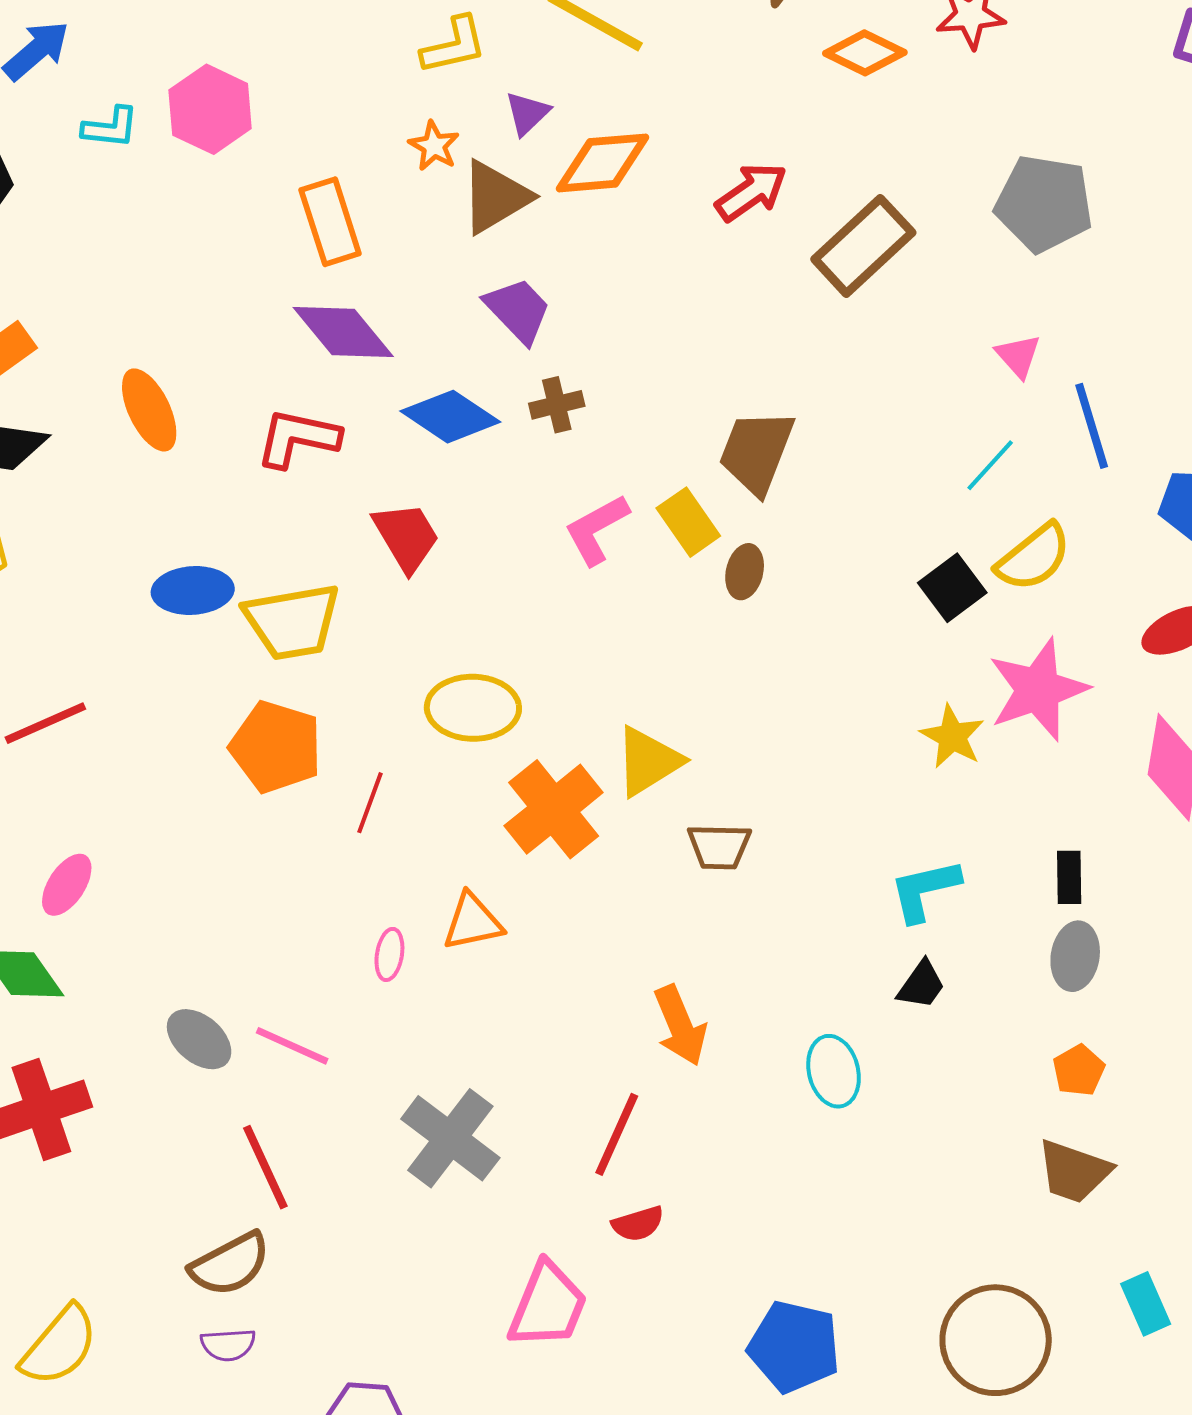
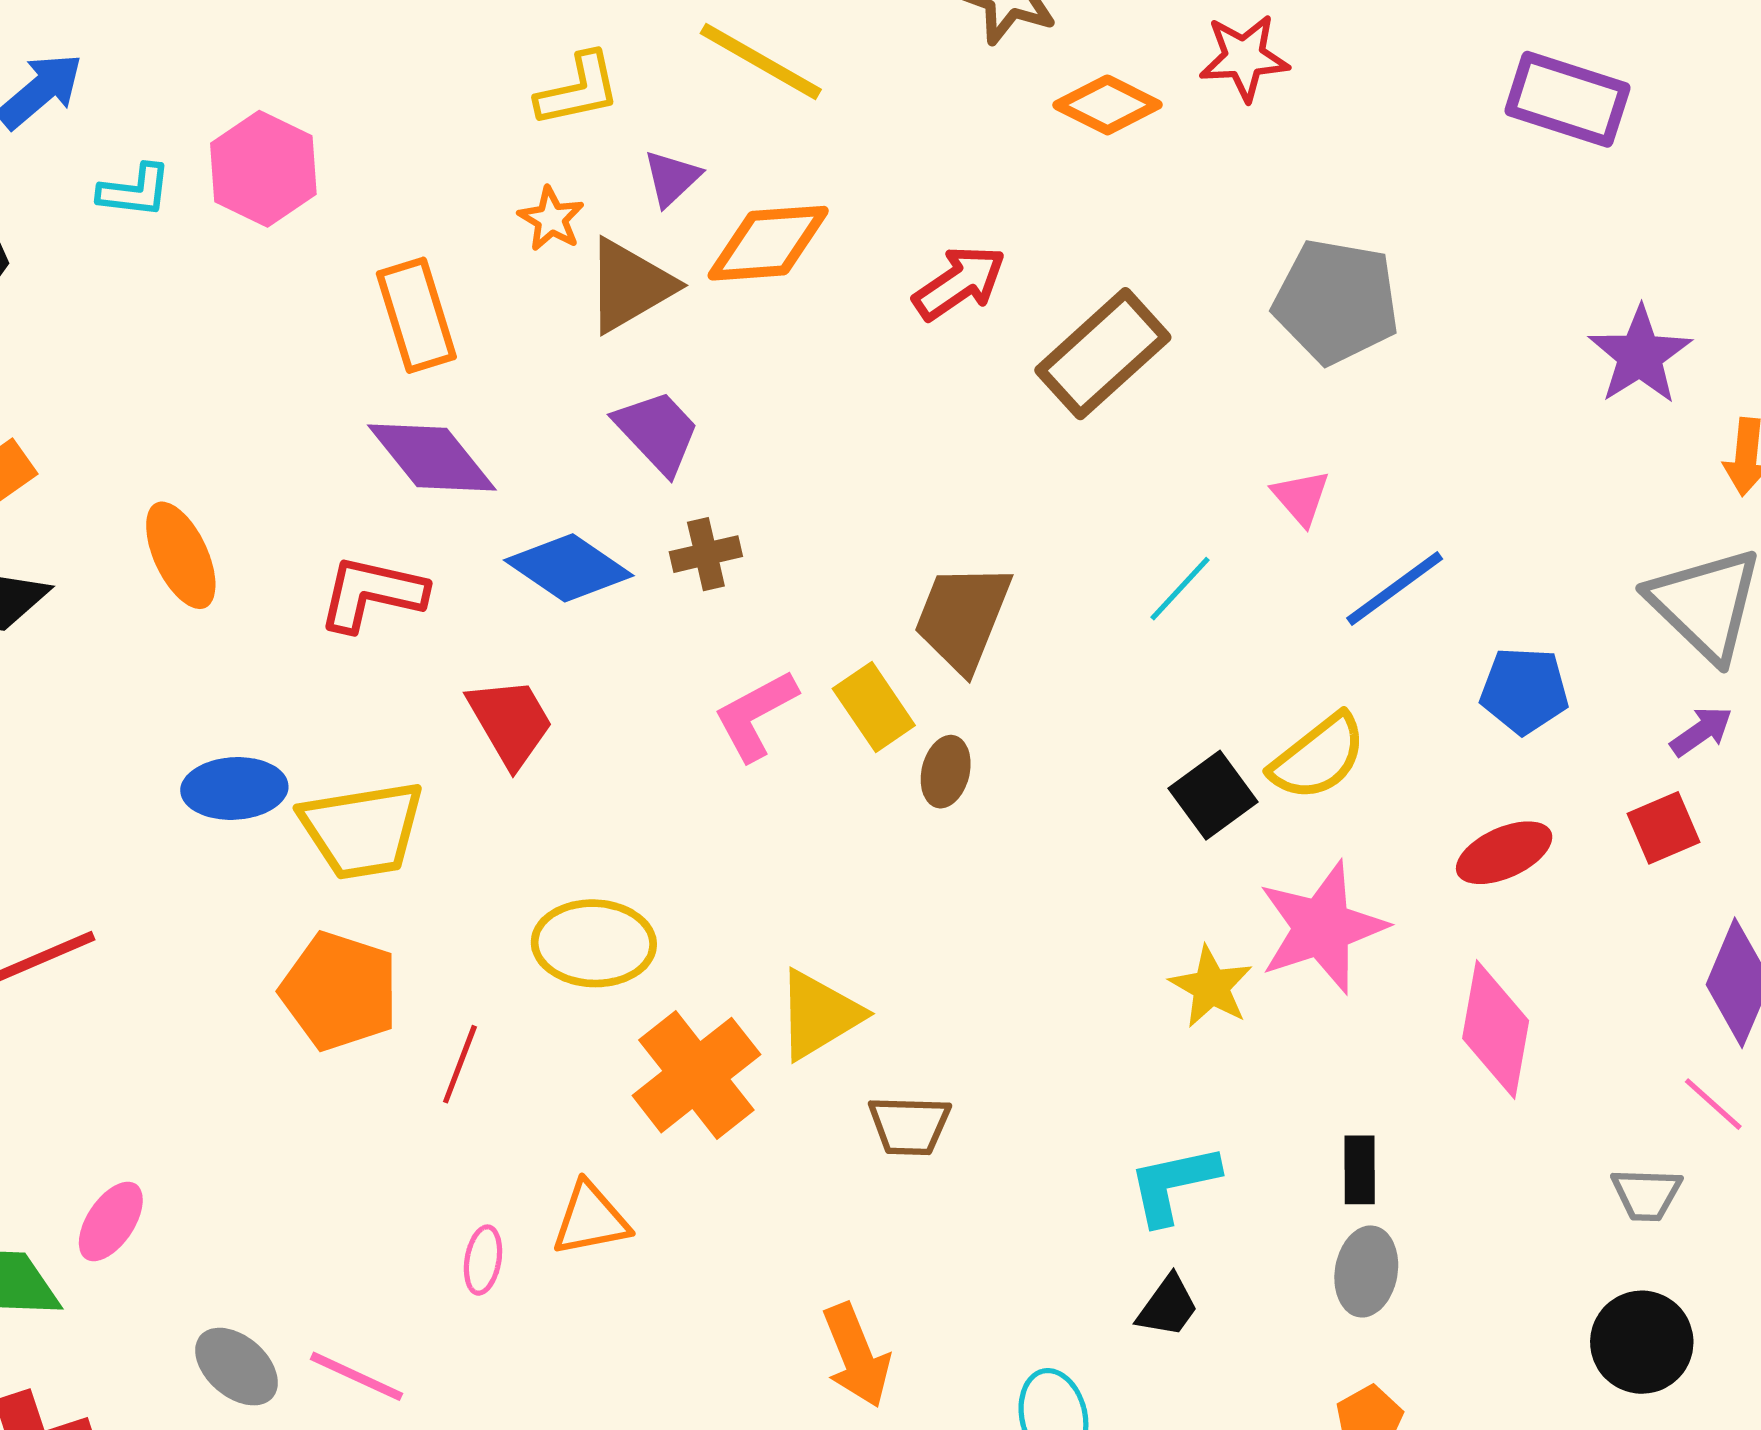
blue line: (1092, 426) -> (1395, 588), turned 70
cyan line: (990, 465) -> (1180, 589), moved
pink ellipse: (67, 885) -> (111, 1221), moved

